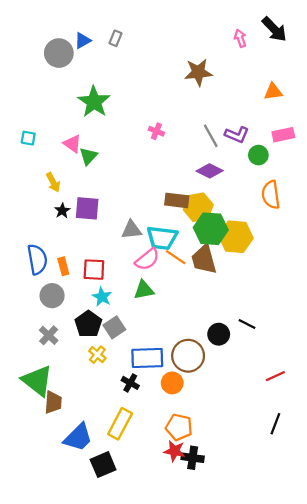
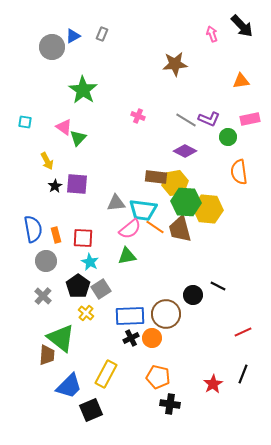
gray line: (211, 136) -> (186, 120), turned -30
green triangle: (37, 381) -> (61, 338), moved
black cross: (130, 383) -> (131, 338), moved, turned 35
red star: (174, 451) -> (213, 384), moved, turned 30

